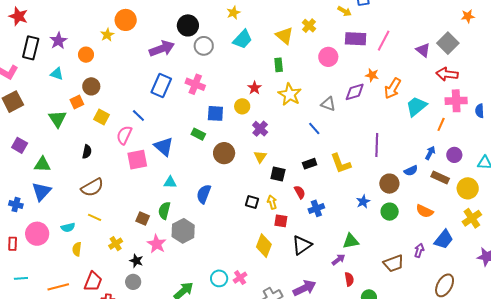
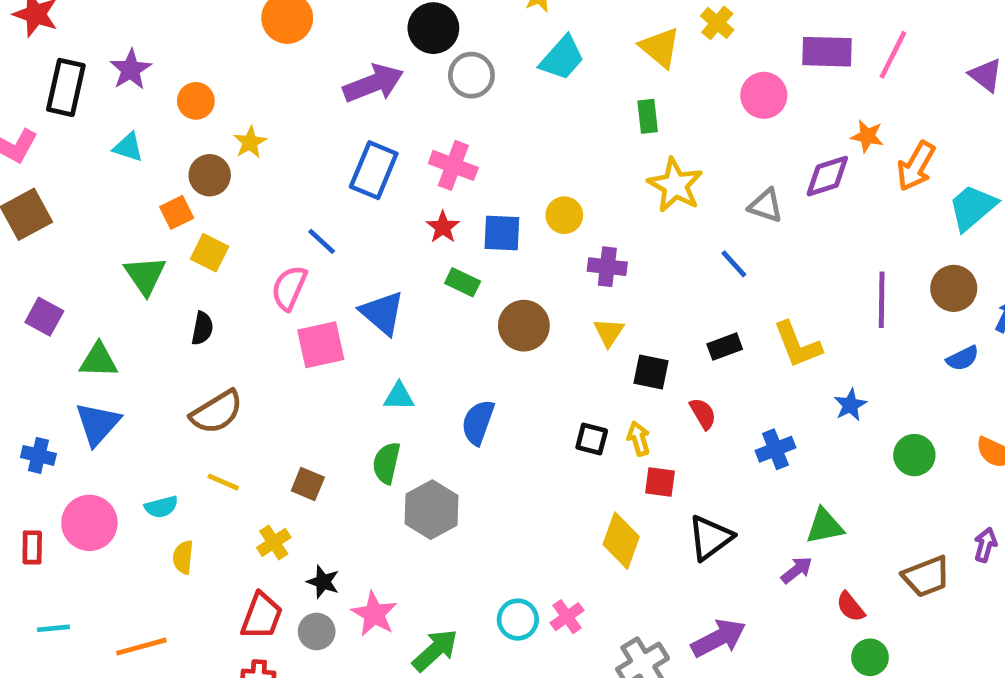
yellow star: (107, 35) -> (250, 142), moved
red star: (254, 88) -> (443, 227), moved
yellow square: (102, 117) -> (210, 253), moved
green triangle: (58, 119) -> (145, 275), moved
purple cross: (260, 129) -> (607, 267), turned -35
brown circle: (389, 184) -> (954, 288), moved
blue star: (363, 202) -> (850, 405), moved
blue cross: (316, 208) -> (775, 449), moved
brown square: (143, 218) -> (308, 484), moved
pink star: (157, 244) -> (374, 614), moved
red semicircle: (349, 279) -> (851, 607), moved, turned 152
red trapezoid: (93, 281) -> (262, 616), moved

